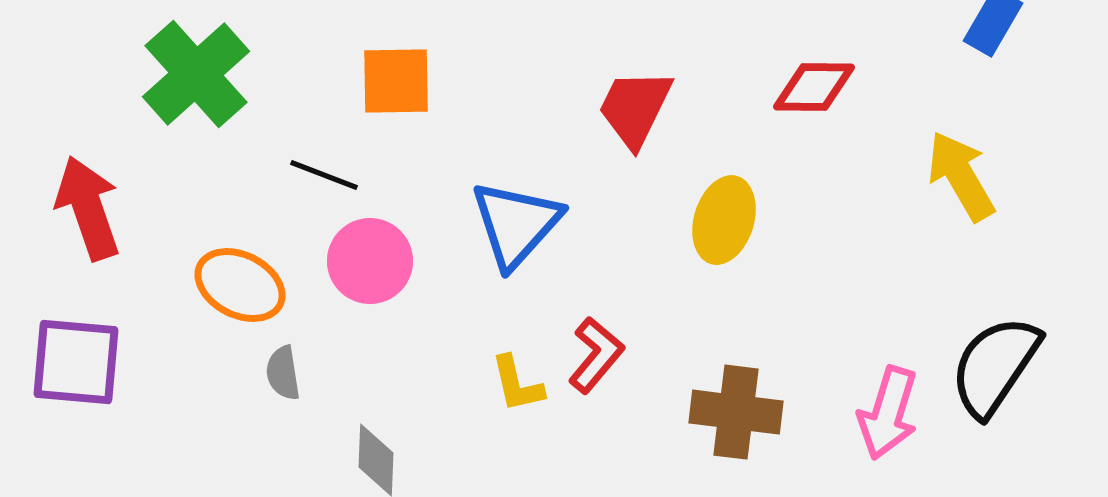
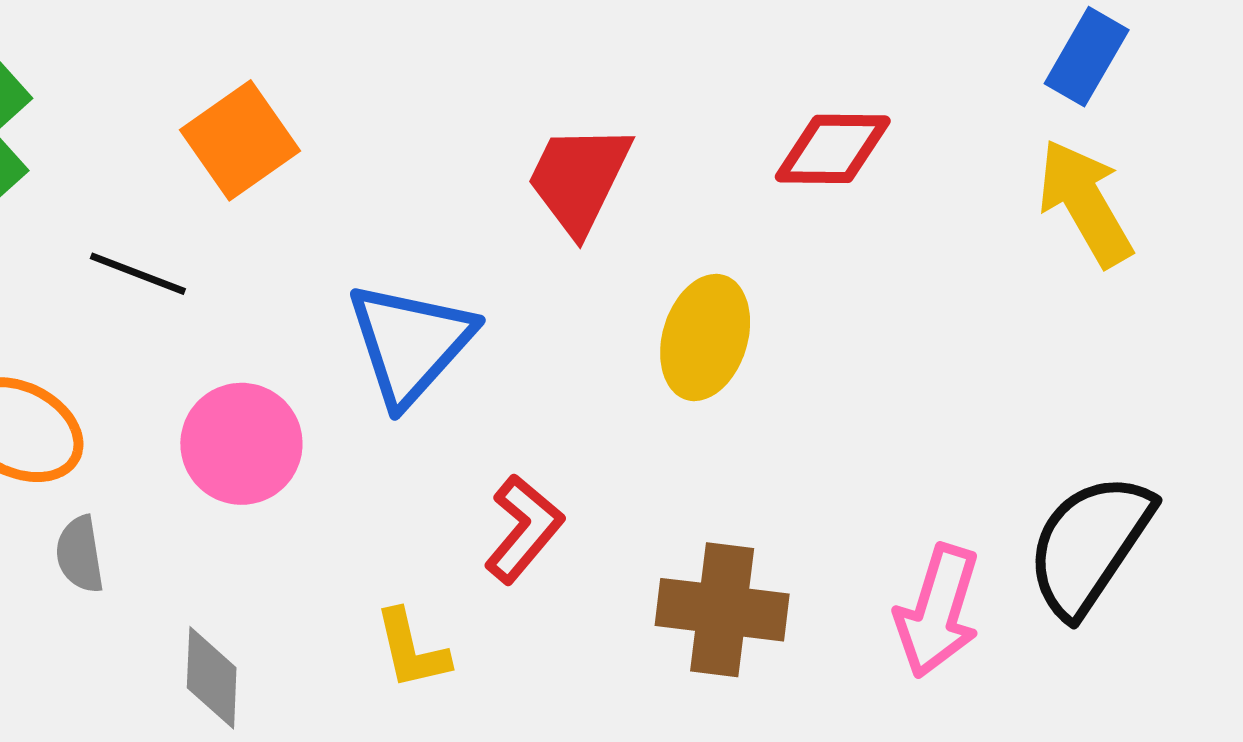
orange square: (396, 81) -> (240, 140), turned -34
yellow arrow: (961, 176) -> (1085, 203), moved
pink circle: (370, 261) -> (241, 444), moved
yellow L-shape: (517, 384) -> (412, 649), moved

